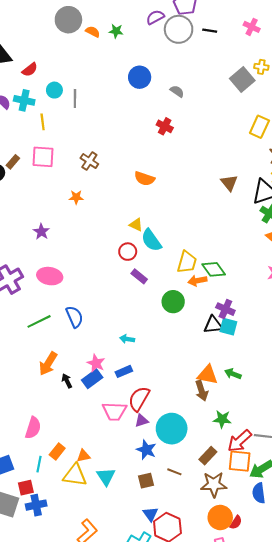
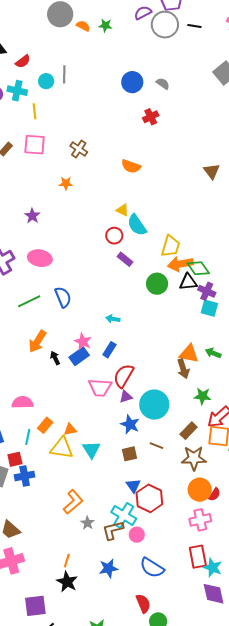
blue circle: (140, 77) -> (132, 82), moved
gray line: (75, 98) -> (64, 74), moved
red cross: (165, 126) -> (151, 117), turned 35
green diamond: (214, 269) -> (198, 268), moved
orange arrow: (197, 281) -> (180, 264), size x1.4
black triangle: (213, 325) -> (188, 282), moved
blue rectangle: (124, 371) -> (109, 350), turned -35
pink semicircle: (33, 428) -> (22, 402), turned -110

